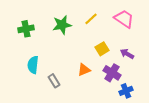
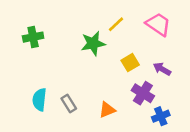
green star: (62, 25) -> (93, 43), moved
cyan semicircle: (33, 65) -> (39, 100), moved
orange triangle: (84, 70) -> (107, 110), moved

